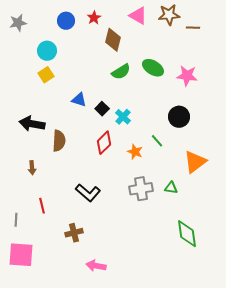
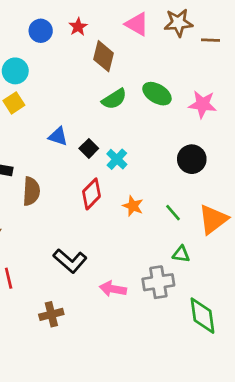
green line: (157, 141) -> (173, 213), moved
gray cross: (141, 189) -> (158, 282), moved
pink arrow: (96, 266) -> (113, 289), moved

